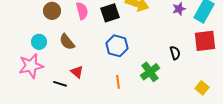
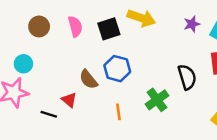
brown semicircle: (67, 42) -> (88, 79), moved
black semicircle: (175, 53) -> (187, 77), size x1.5

